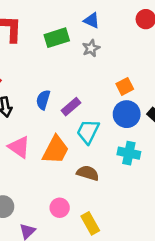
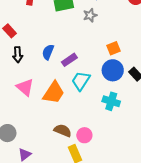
brown semicircle: (88, 173) -> (63, 130), moved
pink circle: (60, 208) -> (84, 135), moved

